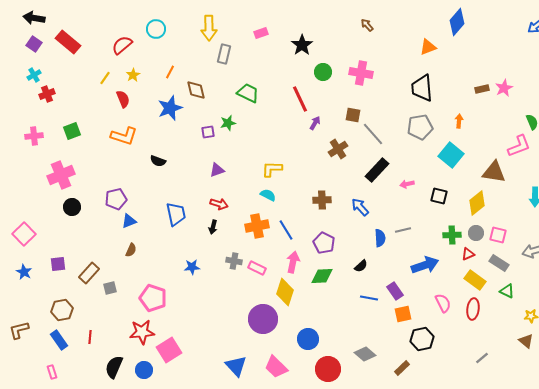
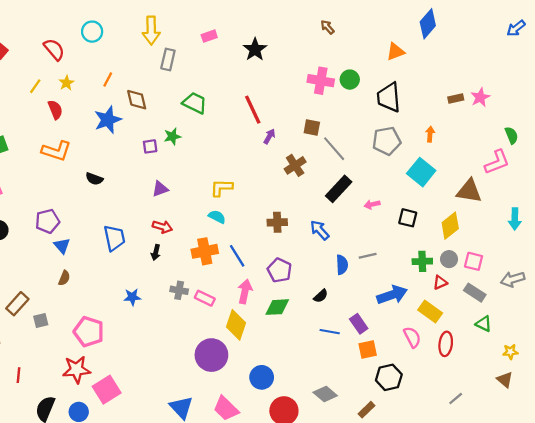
red semicircle: (122, 45) -> (54, 49), turned 90
green circle: (323, 72) -> (350, 80), moved
blue triangle: (129, 221) -> (62, 246), turned -49
yellow rectangle: (475, 280) -> (430, 312), moved

